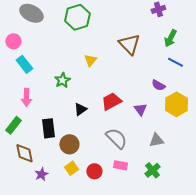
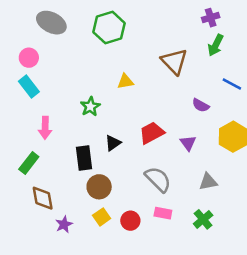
green arrow: (170, 38) -> (216, 45), moved
yellow triangle: (90, 60) -> (125, 81), turned 40
cyan rectangle: (24, 64) -> (29, 87), moved
purple semicircle: (158, 85) -> (201, 105), moved
black rectangle: (48, 128) -> (84, 158), moved

